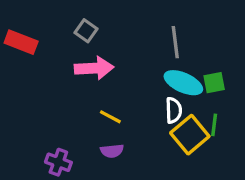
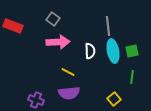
cyan ellipse: (183, 83) -> (113, 51), turned 55
white semicircle: (174, 110) -> (90, 51), moved
yellow square: (190, 135) -> (114, 99), moved, size x0.6
purple semicircle: (112, 151) -> (69, 93), size x1.5

